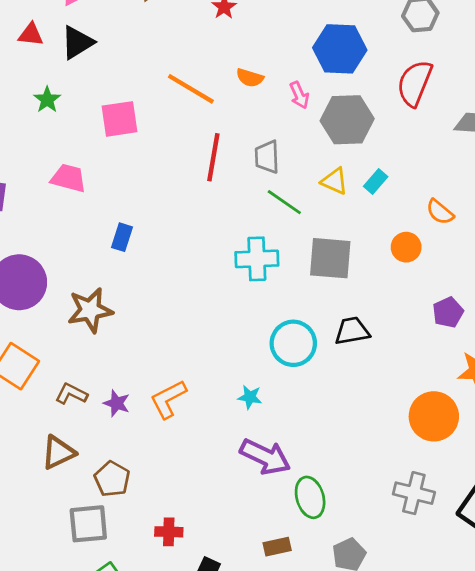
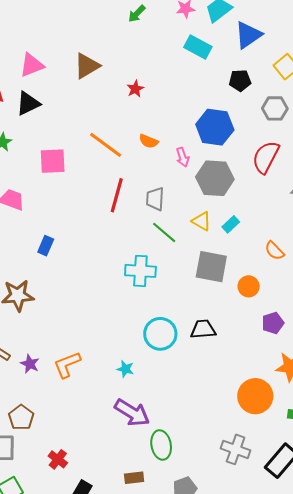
orange circle: (406, 247) -> (249, 286), moved
gray square: (330, 258) -> (211, 267), moved
red cross: (169, 532) -> (58, 459), turned 30

